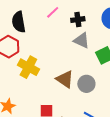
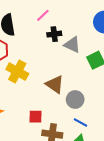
black cross: (78, 20) -> (54, 34), moved
gray circle: (86, 84) -> (75, 99), moved

